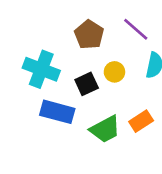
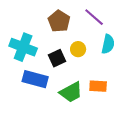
orange rectangle: (141, 121) -> (98, 86), turned 36

